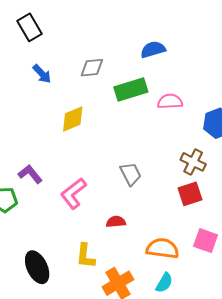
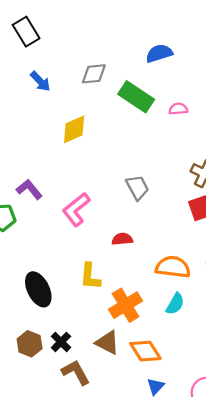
green rectangle: (131, 90) -> (136, 97), turned 52
pink semicircle: (170, 101) -> (178, 109), size x0.7

